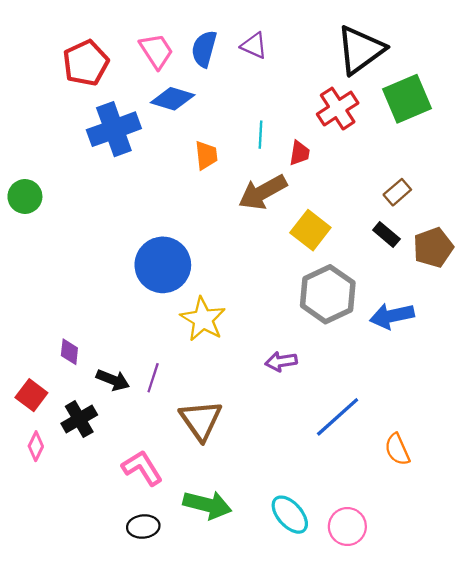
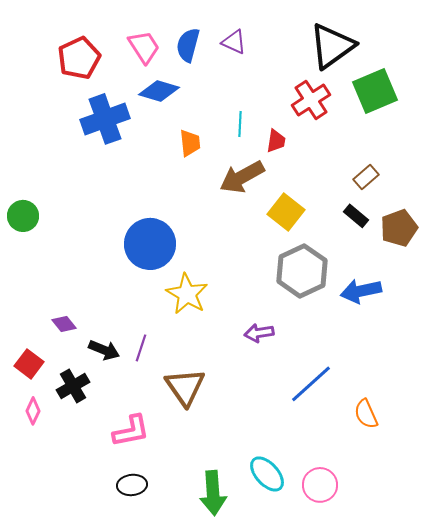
green circle: (25, 196) -> (23, 216), moved
purple diamond: (69, 352) -> (64, 324), turned -45
pink L-shape: (142, 468) -> (131, 431), turned 111
green arrow: (207, 505) -> (213, 493), moved, turned 72

